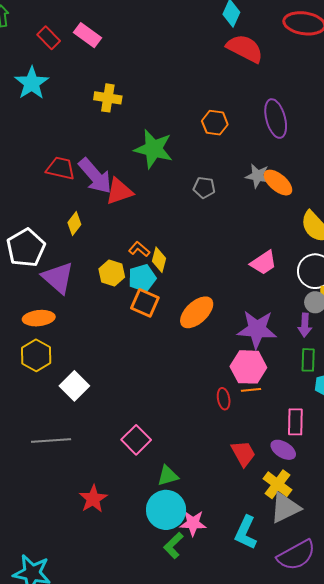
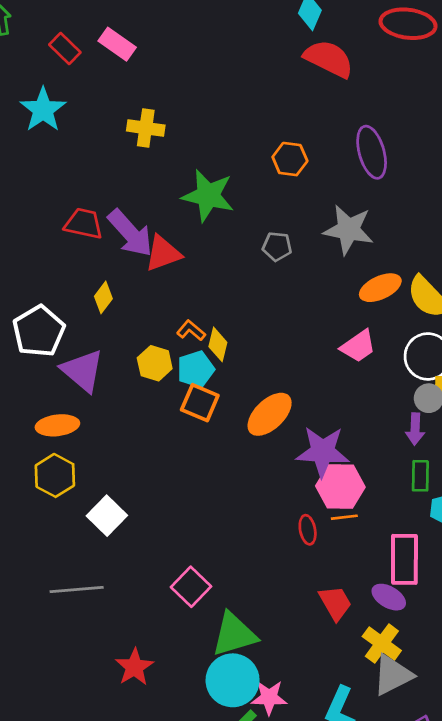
gray star: (258, 176) -> (348, 230), size x1.5
orange ellipse: (278, 183) -> (380, 288), moved, turned -64
purple star: (257, 329) -> (323, 452), moved
pink rectangle: (295, 422) -> (404, 559), size x1.4
green triangle: (168, 476) -> (234, 634), size x1.6

